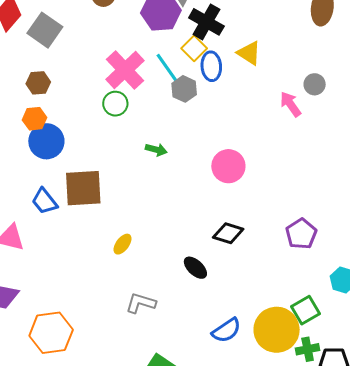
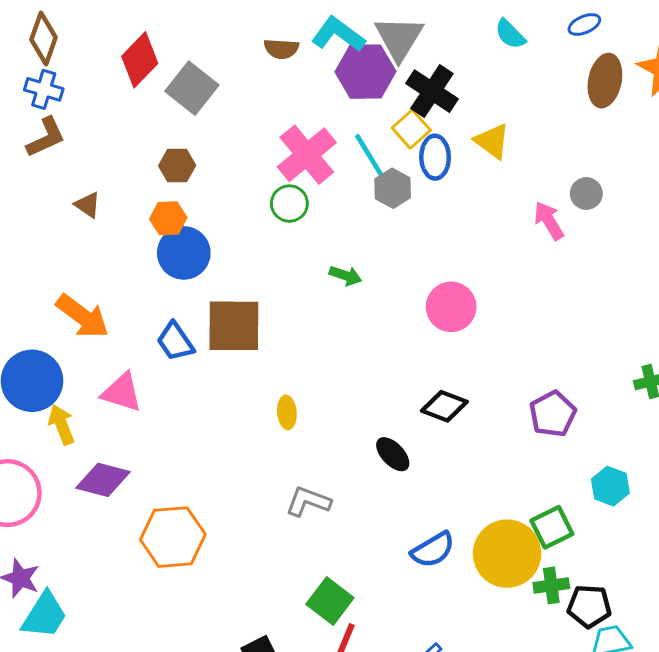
yellow ellipse: (123, 244) -> (287, 412), turned -45

